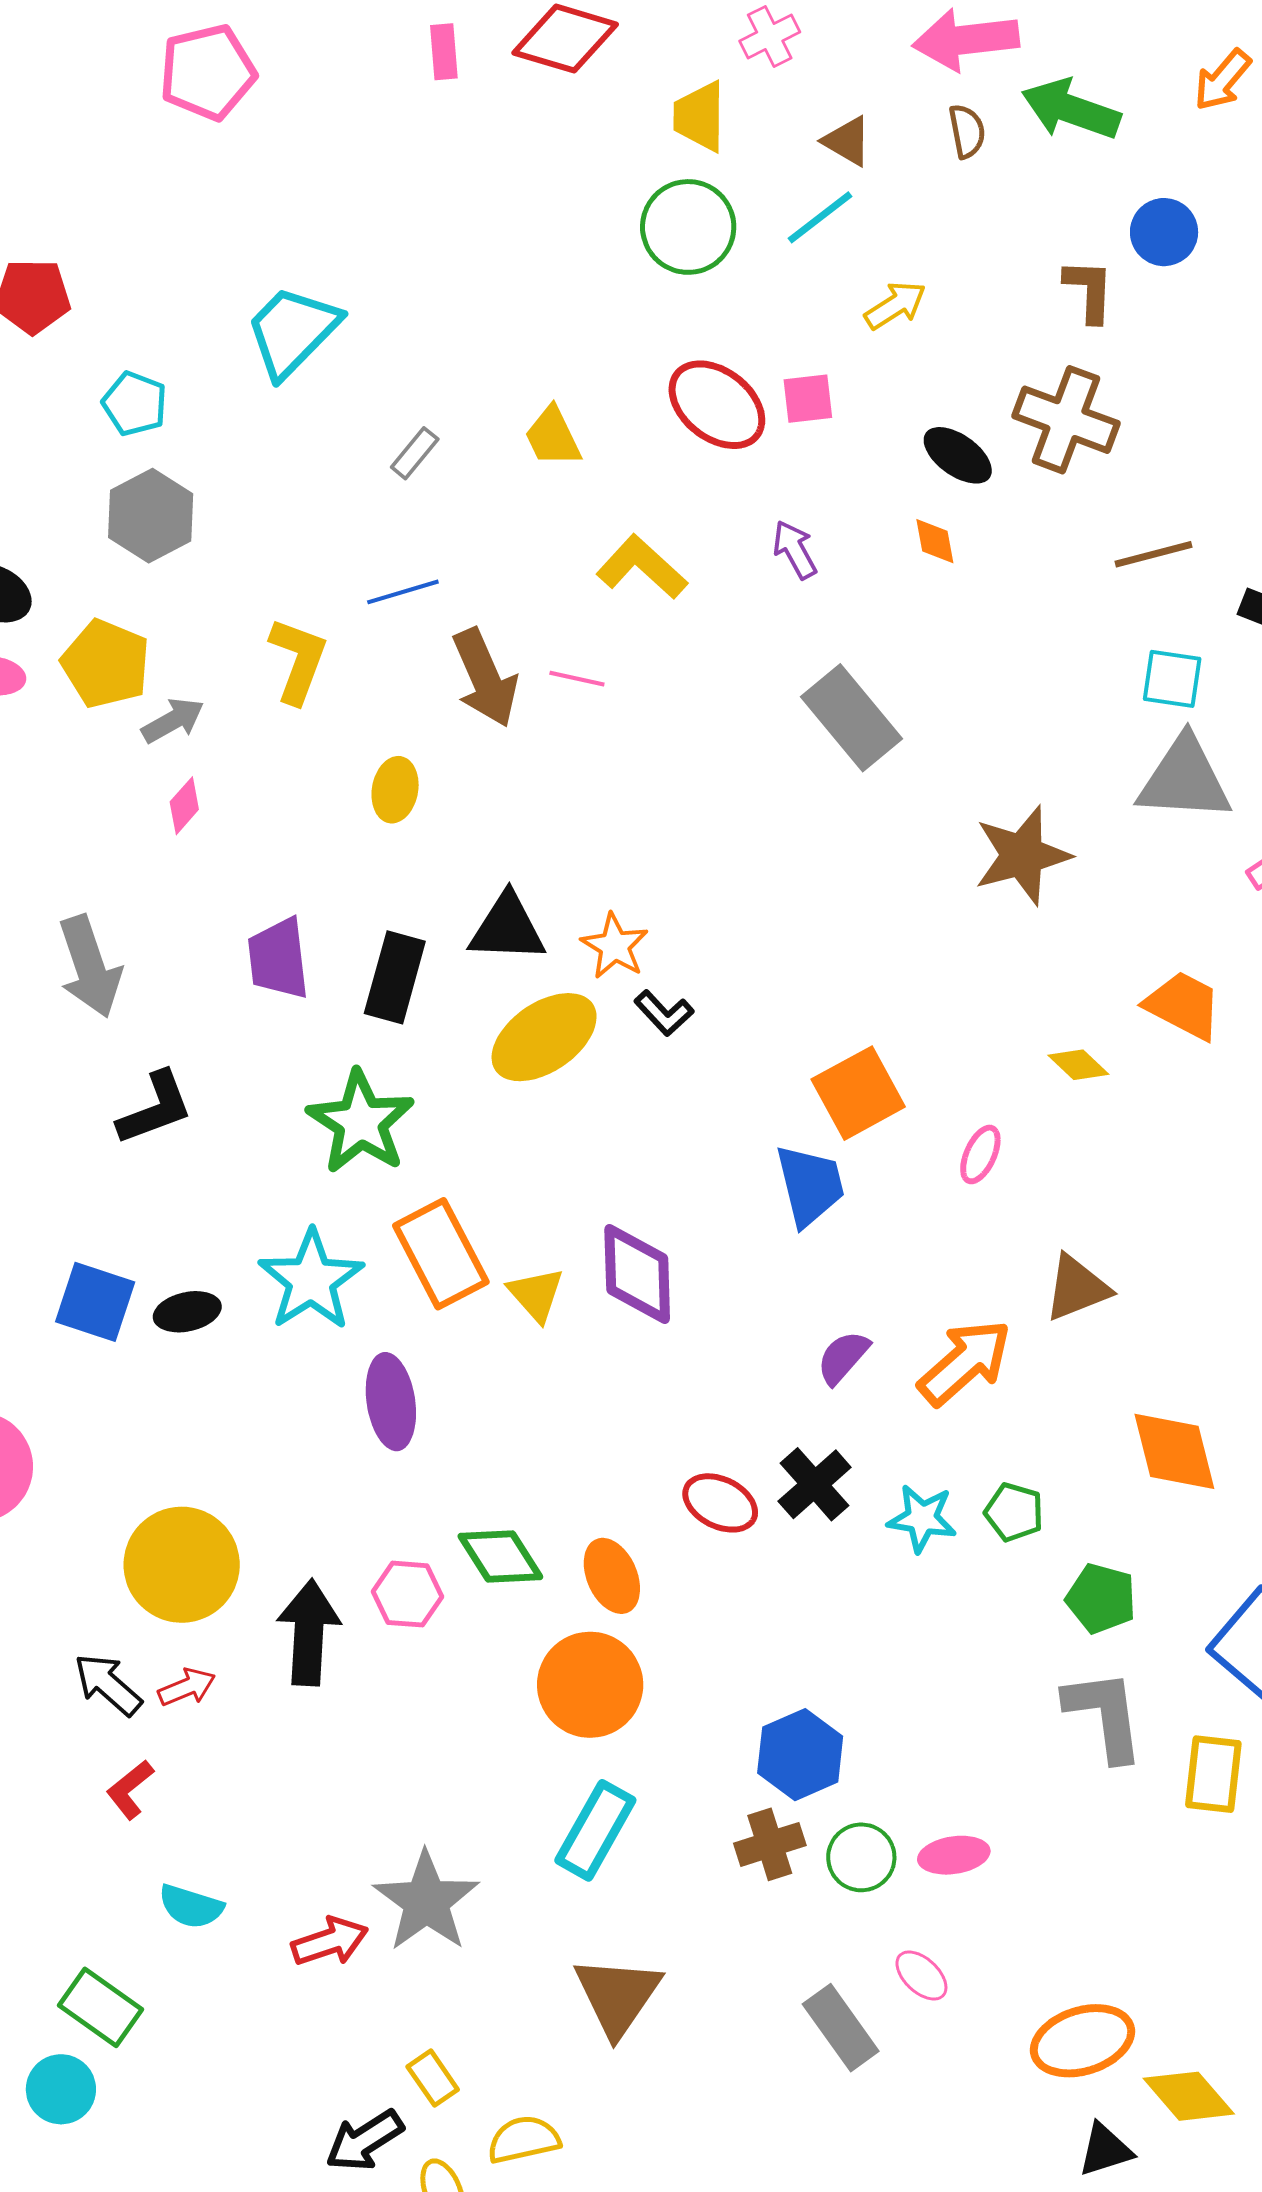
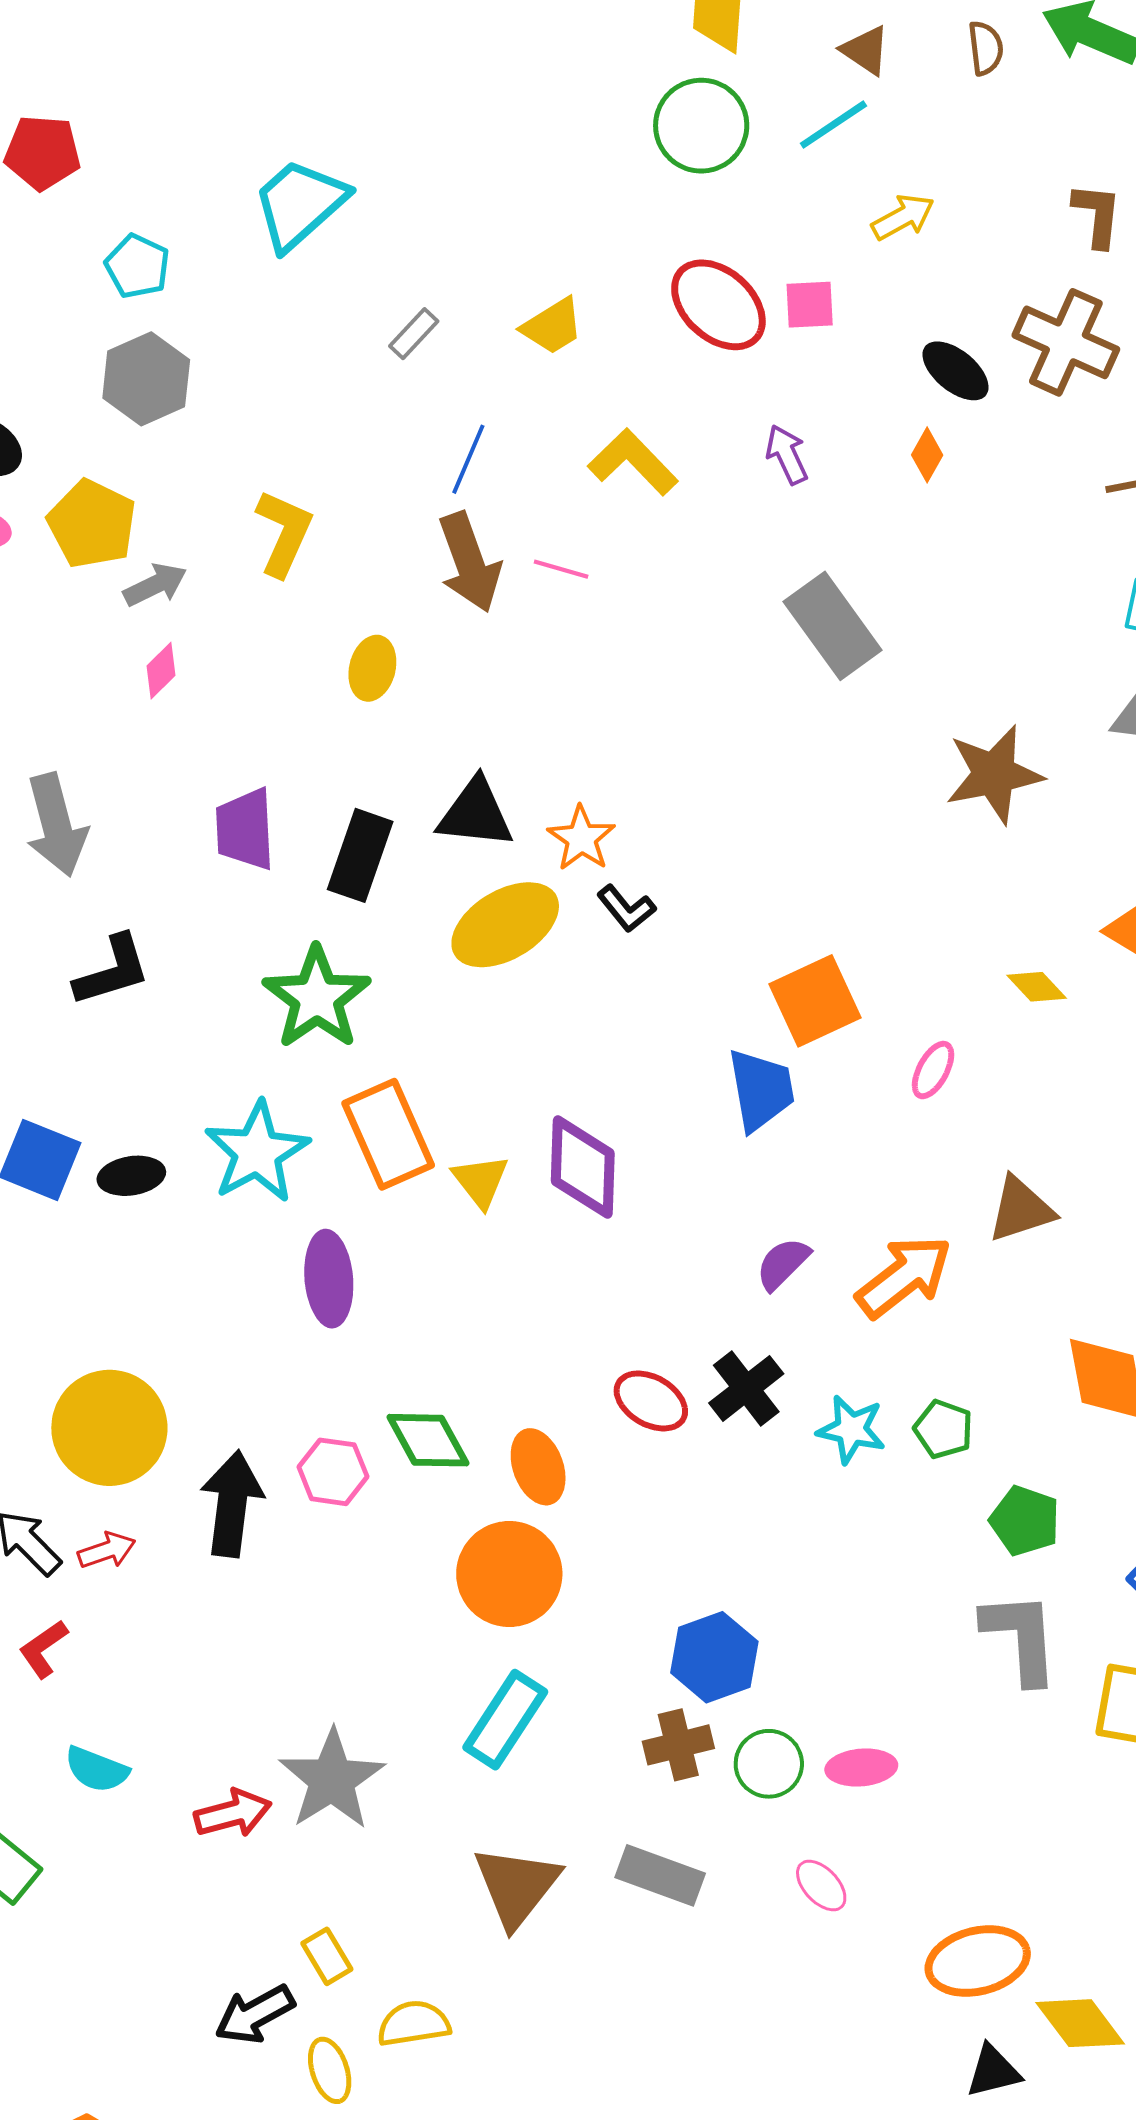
yellow trapezoid: (553, 437) -> (553, 326), turned -100
orange diamond: (935, 541) -> (927, 455), turned 36
blue line: (403, 592) -> (468, 459), moved, turned -54
gray rectangle: (841, 2028) -> (660, 1875), moved, turned -38

